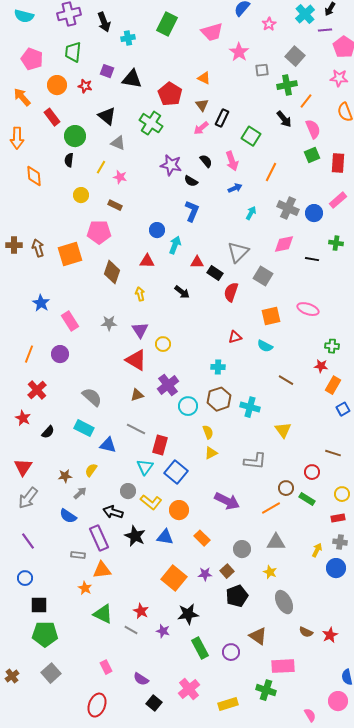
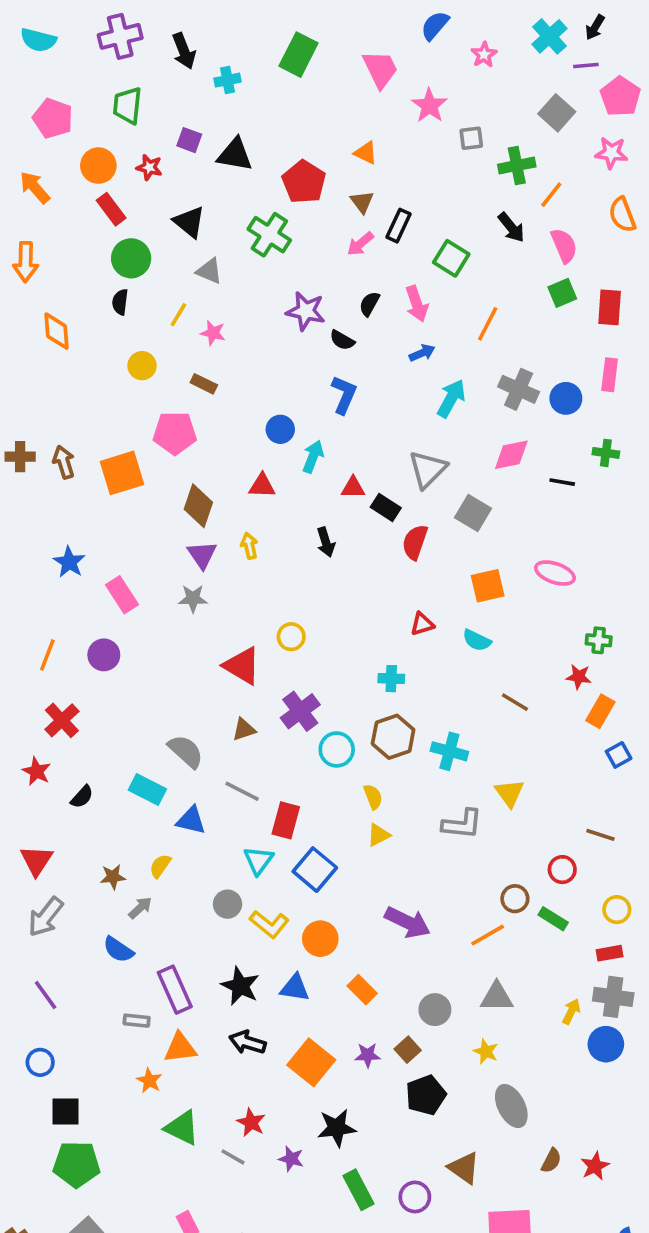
pink trapezoid: (212, 32) -> (380, 69), turned -100
gray square: (295, 56) -> (557, 113), moved
red rectangle: (52, 117) -> (111, 209), moved
black semicircle: (206, 161) -> (369, 304), turned -112
pink rectangle: (338, 200) -> (610, 375), turned -42
cyan arrow: (251, 213) -> (451, 398), size x1.5
black arrow: (182, 292) -> (326, 542), turned 35
purple triangle: (140, 330) -> (202, 555), moved
gray semicircle: (92, 397) -> (186, 751), moved
gray L-shape: (255, 461) -> (462, 824), moved
black arrow: (113, 512) -> (248, 1042), moved
gray cross: (340, 542) -> (613, 997), size x1.5
brown semicircle: (306, 632) -> (551, 1161), turned -88

